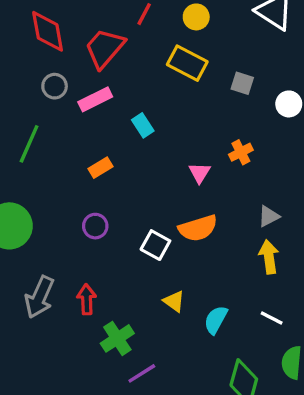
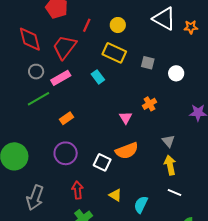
cyan rectangle: (143, 125) -> (98, 77), moved
green line: (29, 144) -> (39, 99), moved, turned 40
gray triangle: (269, 216) -> (168, 141), turned -40
purple circle: (95, 226) -> (66, 153), size x1.5
red arrow: (87, 299) -> (78, 190), moved
white line: (272, 318) -> (175, 192), moved

